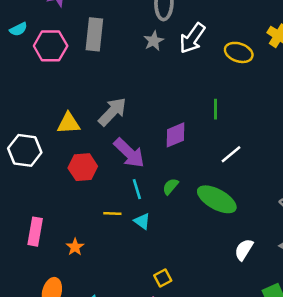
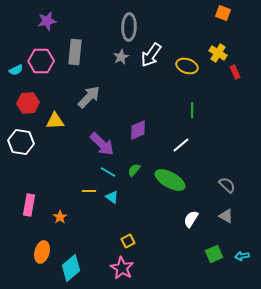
cyan semicircle: (18, 29) -> (16, 70), moved
green line: (216, 109) -> (192, 110), moved
gray arrow: (112, 112) -> (89, 97), moved
red hexagon: (83, 167) -> (28, 103), moved
cyan line: (137, 189) -> (108, 172), turned -42

